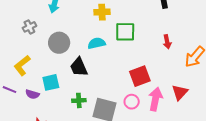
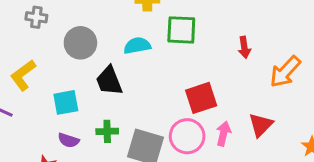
gray cross: (29, 27) -> (36, 17), turned 32
purple semicircle: (32, 94) -> (68, 140), moved
pink arrow: (155, 99) -> (223, 134), size x0.7
pink circle: (132, 102) -> (187, 136), size x1.5

